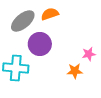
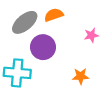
pink star: (89, 54) -> (91, 35), moved

